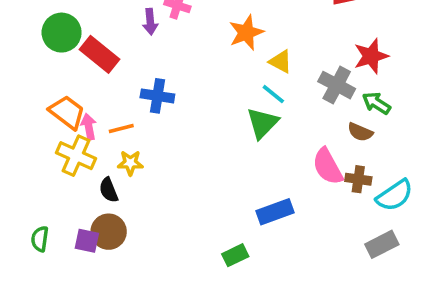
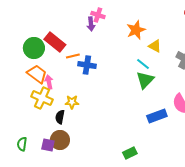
purple arrow: (150, 22) -> (91, 24), moved
green circle: (62, 33) -> (34, 48), moved
cyan line: (273, 94) -> (143, 64), moved
orange line: (121, 128) -> (73, 56), moved
black semicircle: (109, 190) -> (60, 117), turned 32
blue rectangle: (275, 212) -> (157, 116), moved

